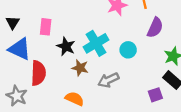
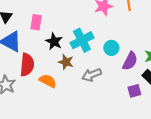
purple semicircle: (155, 28) -> (130, 61), moved
orange semicircle: (75, 99) -> (48, 81), moved

